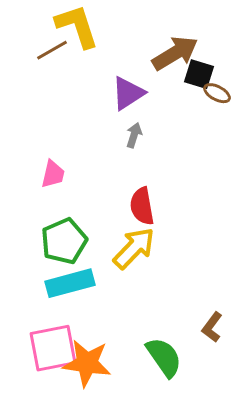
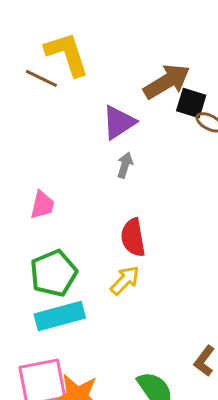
brown line: (52, 50) -> (41, 78), turned 56
yellow arrow: (134, 248) -> (125, 280), size x0.7

